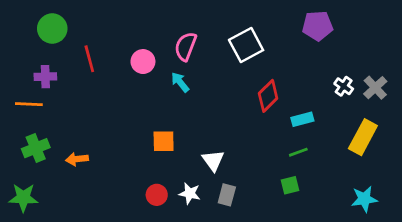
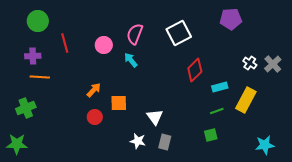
orange line: (29, 104) -> (40, 77), moved
yellow rectangle: (363, 137) -> (246, 100), moved
orange arrow: (77, 159) -> (94, 90), moved, turned 140
red circle: (157, 195) -> (95, 117), moved

